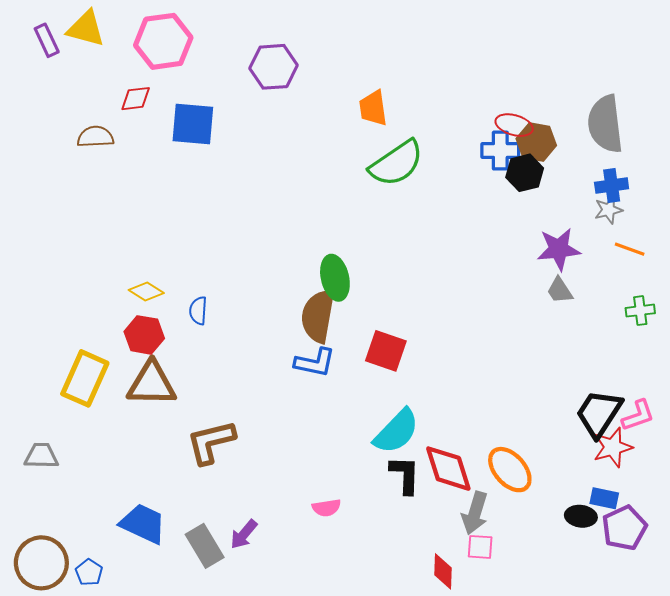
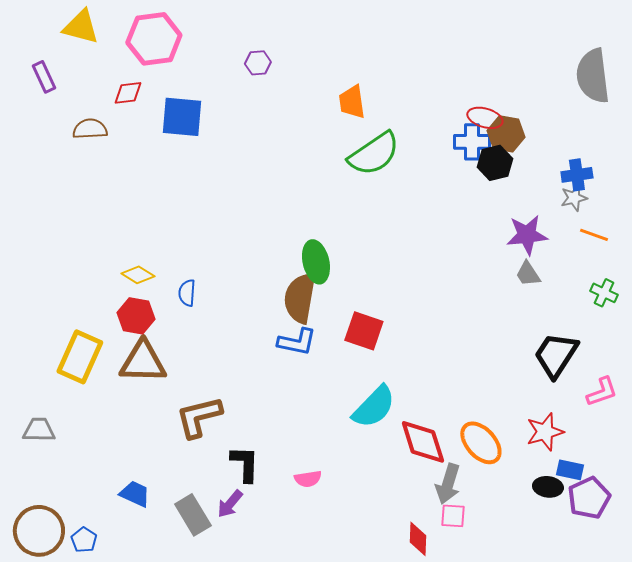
purple rectangle: (47, 40) -> (44, 77), moved
purple hexagon: (273, 67) -> (258, 63), size x0.6
gray semicircle: (605, 124) -> (593, 76), moved
green cross: (640, 311) -> (604, 293), turned 32
black trapezoid: (599, 413) -> (556, 355), moved
red star: (613, 447) -> (545, 432), moved
black L-shape: (405, 475) -> (245, 464), moved
blue trapezoid: (143, 524) -> (135, 494), size x0.7

